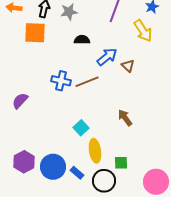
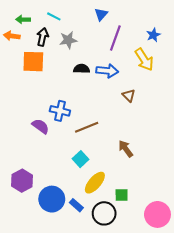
blue arrow: (107, 57) -> (107, 71), moved, turned 45
brown line: (87, 82) -> (87, 127), moved
purple semicircle: (20, 101) -> (40, 126), moved, turned 84
yellow ellipse: (95, 151) -> (95, 183), turned 50
purple hexagon: (24, 162) -> (22, 181), moved

